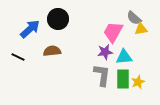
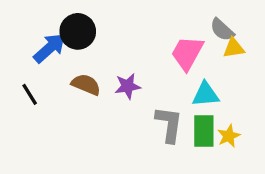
black circle: (58, 19) -> (78, 31), moved
brown semicircle: (52, 51) -> (86, 85), turned 30
purple star: (105, 52) -> (128, 86), moved
black line: (18, 57) -> (30, 94), turned 32

